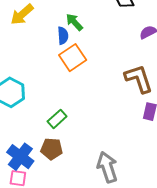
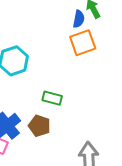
green rectangle: (57, 119) -> (52, 98), turned 42

